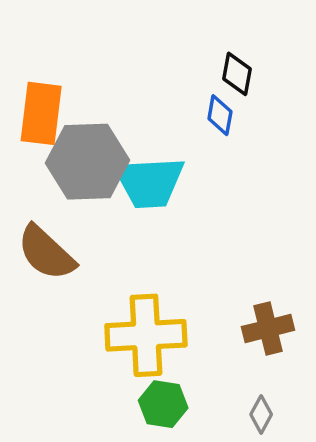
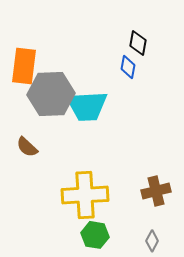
brown semicircle: (46, 253) -> (27, 147), size x0.6

